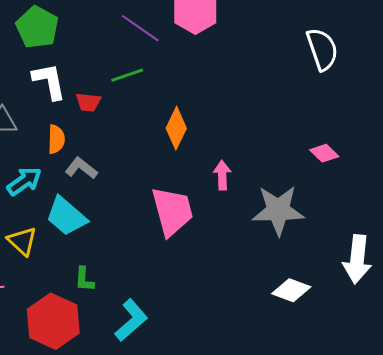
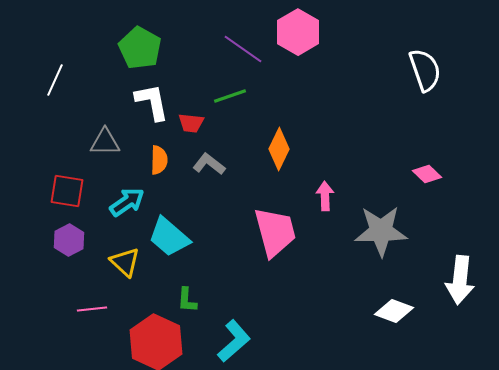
gray L-shape: (81, 168) -> (209, 164), moved

